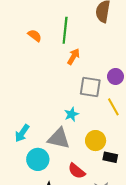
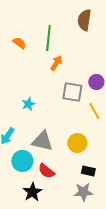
cyan star: (71, 114) -> (28, 104), moved
black rectangle: (110, 157) -> (88, 171), moved
red semicircle: (77, 171) -> (46, 171), moved

